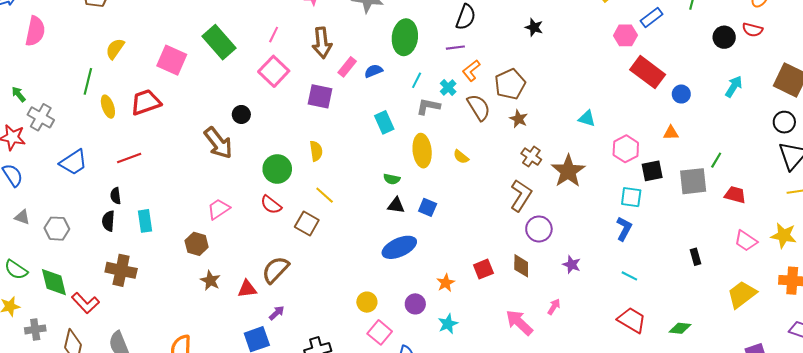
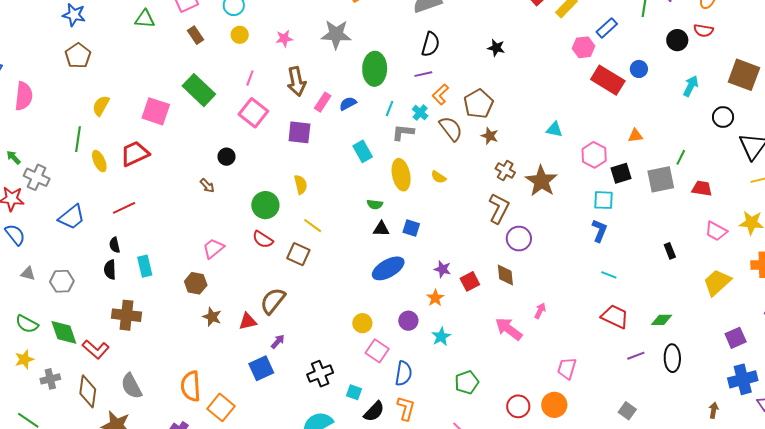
blue circle: (681, 94) -> (639, 69), moved
black circle: (784, 122) -> (723, 117), moved
brown arrow: (218, 143) -> (207, 186), size x0.5
purple star: (572, 265) -> (443, 269), moved

